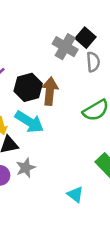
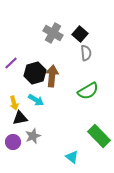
gray cross: (65, 47) -> (53, 33), moved
cyan arrow: (29, 122) -> (36, 100), size x0.7

